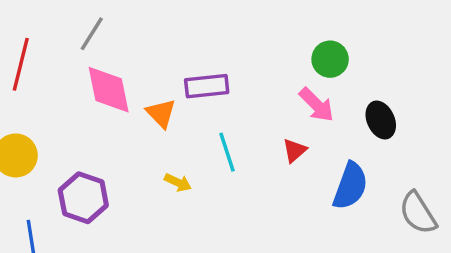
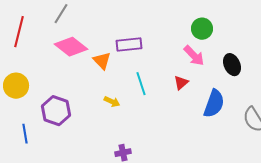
pink diamond: (109, 90) -> (71, 47), turned -40

